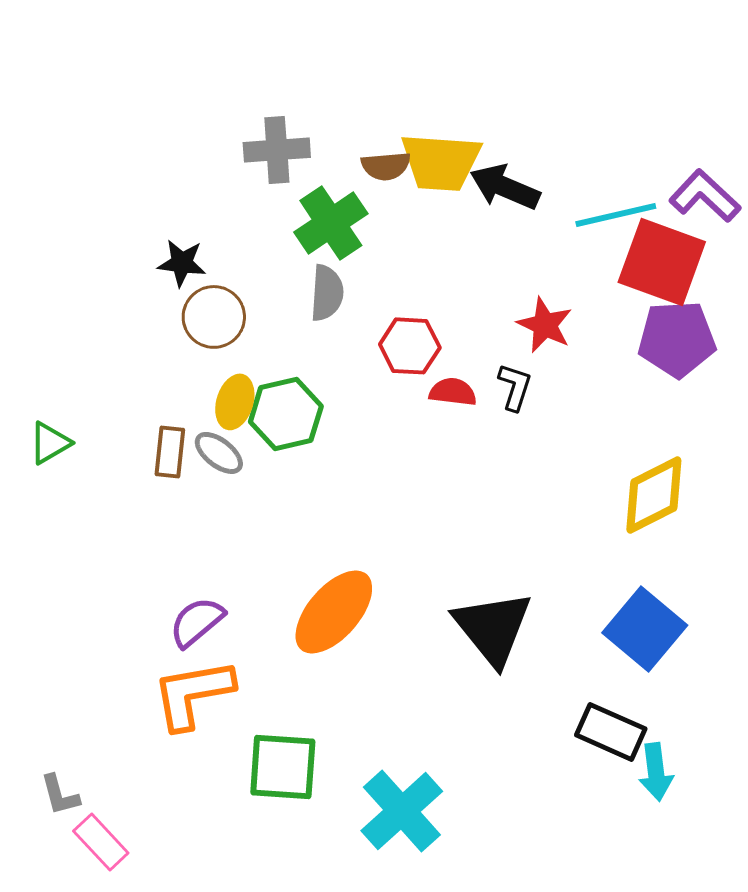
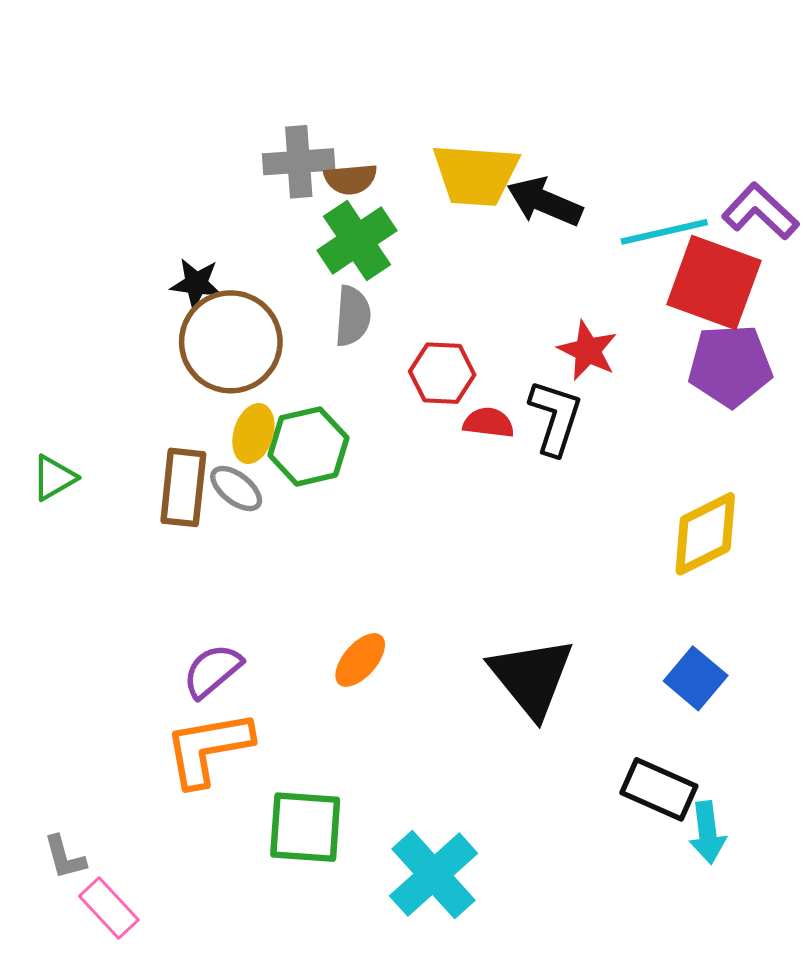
brown semicircle: (386, 166) -> (350, 179), moved
brown circle: (214, 317) -> (231, 342), size x1.5
black L-shape: (515, 387) -> (555, 417), size x1.5
brown rectangle: (170, 452) -> (183, 487), size x1.4
orange ellipse: (334, 612) -> (360, 660), size x0.6
blue square: (645, 629) -> (696, 678), size x0.7

